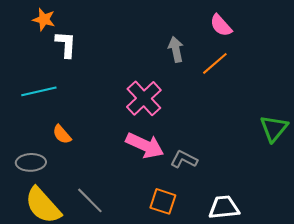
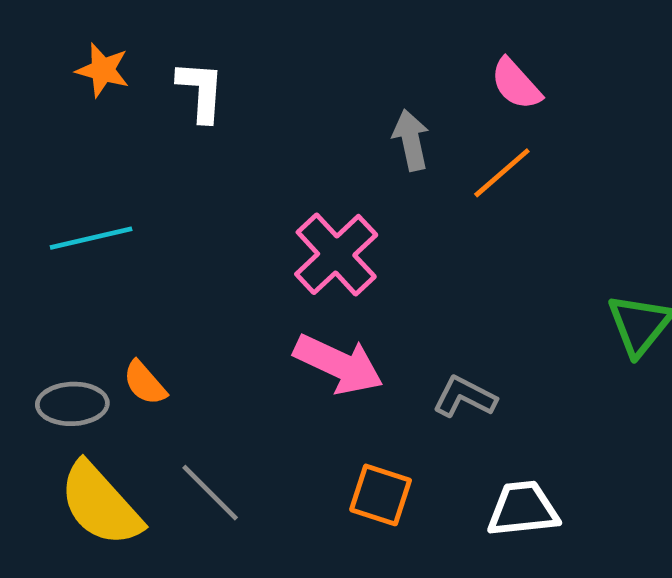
white L-shape: (66, 44) -> (201, 91), moved
orange semicircle: (62, 134) -> (145, 383), moved
gray L-shape: (184, 159) -> (465, 397), moved

